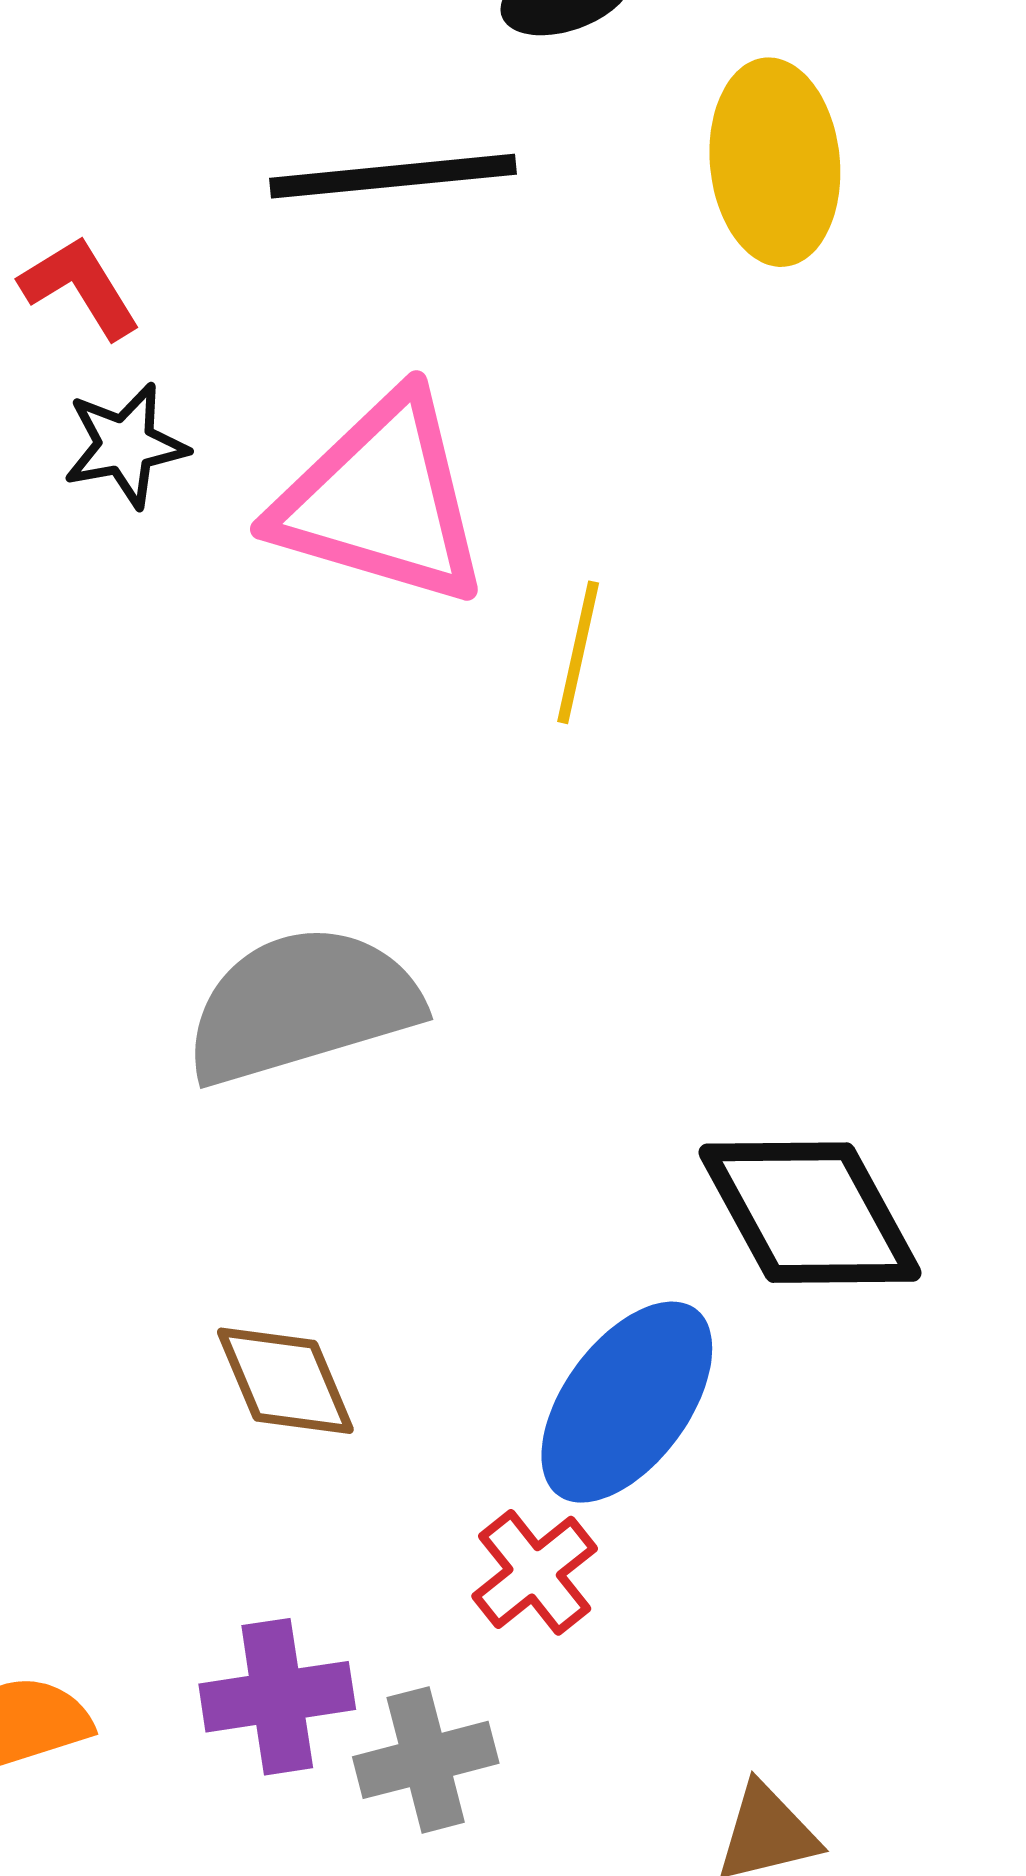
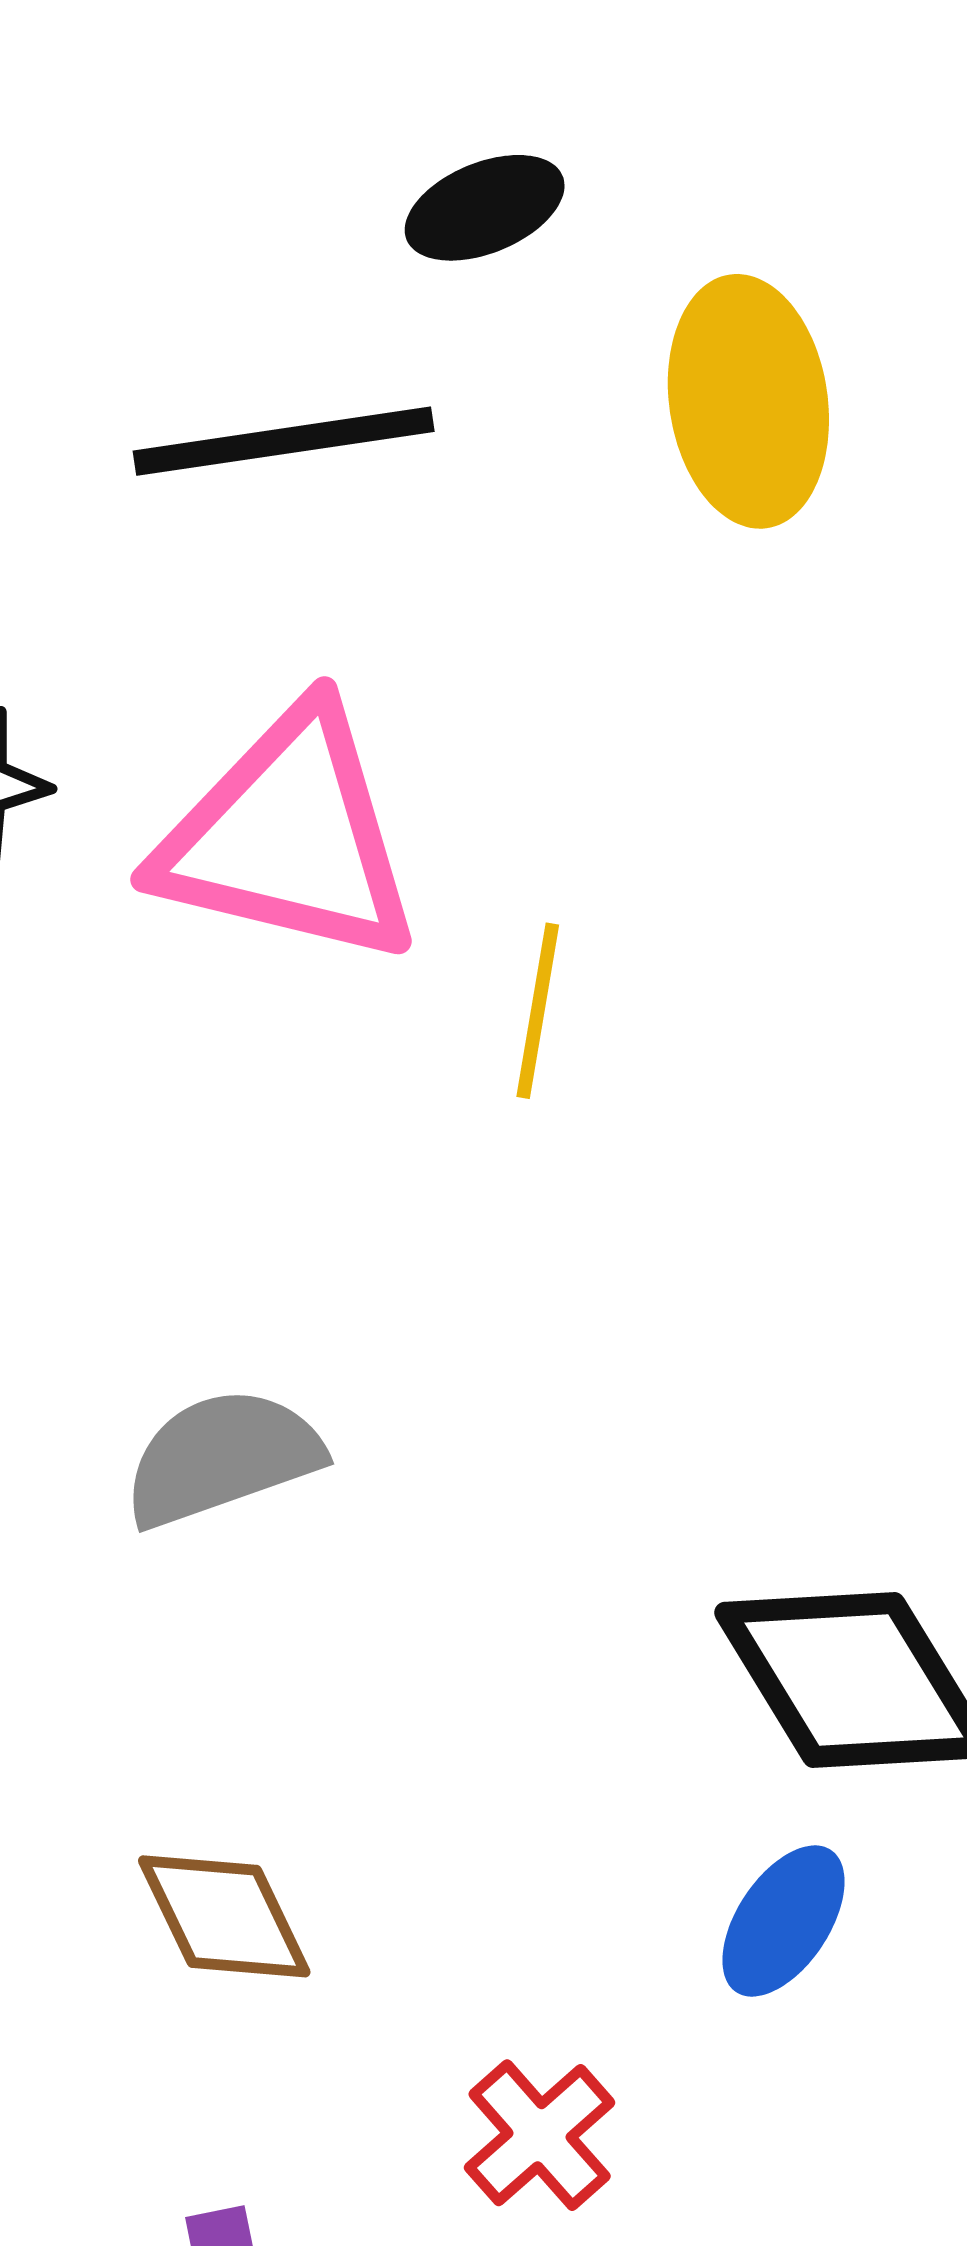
gray semicircle: (302, 1005) -> (222, 1457), size x0.7
blue ellipse: (627, 1402) -> (783, 1921), moved, size x0.6

